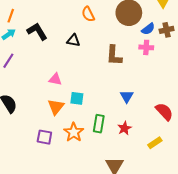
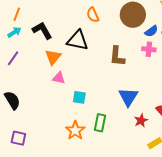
black triangle: (73, 41) -> (78, 40), size x1.6
blue triangle: (127, 96) -> (128, 97), size x1.5
orange triangle: (56, 107) -> (53, 57), moved
red star: (124, 128) -> (141, 121), moved
purple square: (44, 137) -> (18, 138), moved

